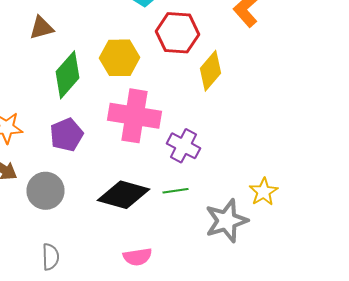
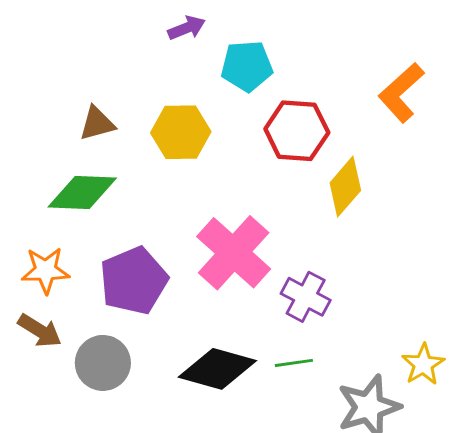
yellow hexagon: (120, 58) -> (181, 132), moved
green diamond: (68, 75) -> (82, 192), moved, turned 51
pink cross: (134, 116) -> (234, 253), turned 33
purple pentagon: (66, 135) -> (134, 281), size x1.4

